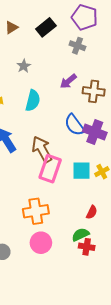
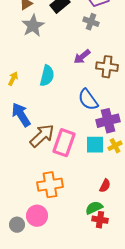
gray star: (24, 66) -> (33, 26), moved, size x1.6
purple cross: (95, 132) -> (108, 121), moved, turned -35
brown arrow: (42, 149) -> (42, 136), moved, turned 76
pink circle: (41, 243) -> (37, 216), moved

